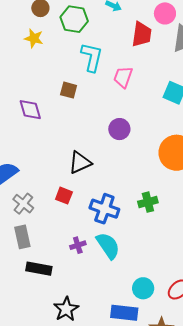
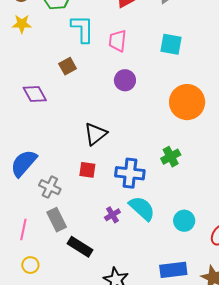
brown square: (69, 90) -> (68, 66), turned -30
purple circle: (119, 129) -> (125, 80), moved
black rectangle: (39, 269) -> (80, 247), turned 35
cyan circle: (143, 288) -> (184, 221), moved

